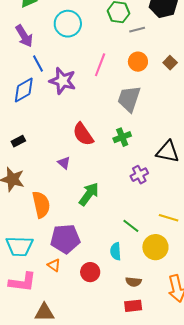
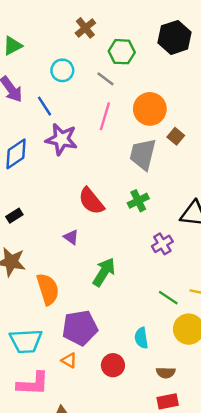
cyan circle: (68, 24) -> (62, 70), size x0.7
gray line: (137, 30) -> (105, 79), moved, turned 56
orange circle: (138, 62) -> (150, 109), size x1.4
brown square: (170, 63) -> (176, 136), moved
blue line: (38, 64) -> (45, 106), moved
green line: (131, 226) -> (168, 298), moved

